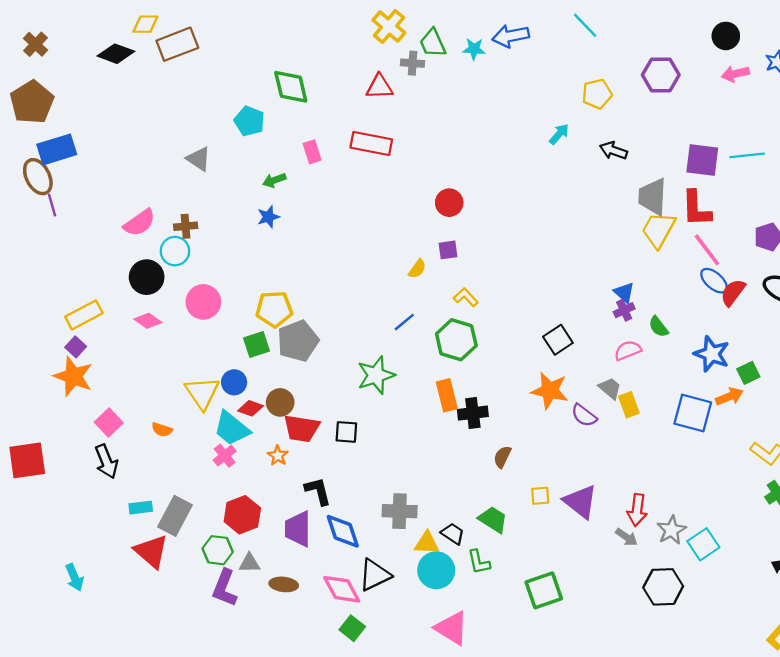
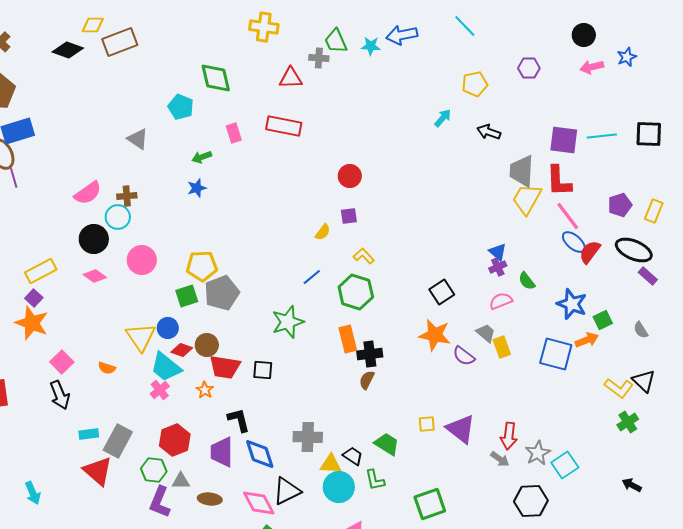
yellow cross: (389, 26) -> (264, 27), moved, turned -32
purple hexagon: (661, 75) -> (529, 68), size x0.7
brown semicircle: (502, 457) -> (367, 380), moved

